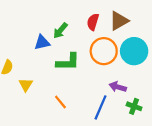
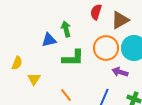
red semicircle: (93, 22) -> (96, 12), moved
green arrow: (60, 31) -> (66, 29), turned 126
purple arrow: (118, 87) -> (120, 72), moved

